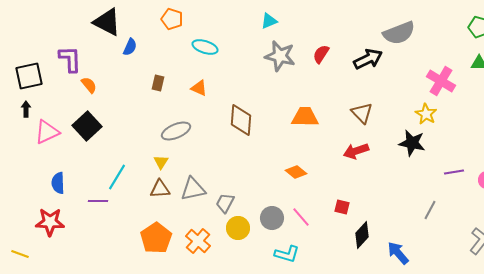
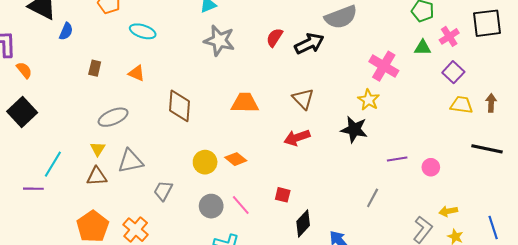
red semicircle: (321, 54) -> (275, 37), moved
gray triangle: (193, 189) -> (130, 161), moved
yellow circle: (238, 228) -> (205, 162), moved

